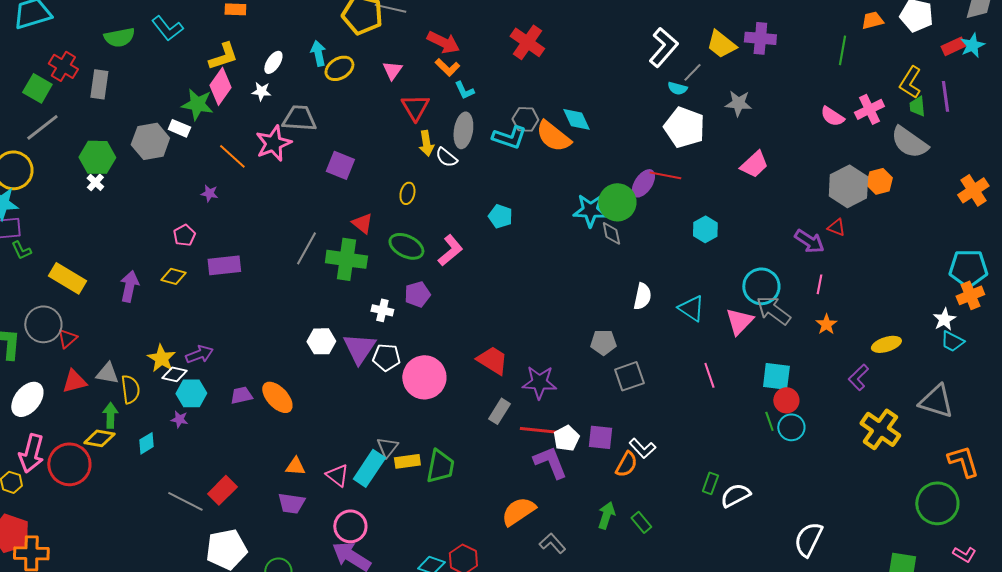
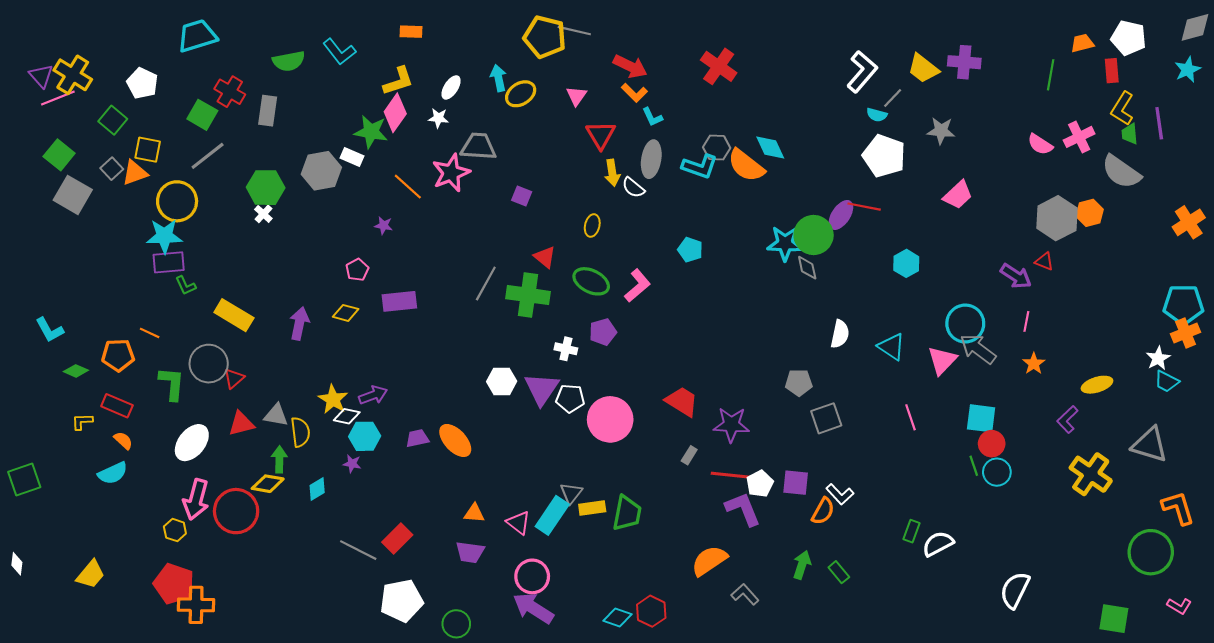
red rectangle: (953, 46) -> (1112, 71), moved, turned -70
purple square: (340, 165) -> (522, 196), size x0.7
gray rectangle: (499, 411) -> (689, 455), size x0.7

